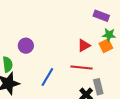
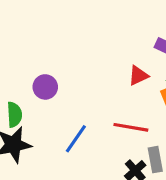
red triangle: (84, 45) -> (138, 76), moved

